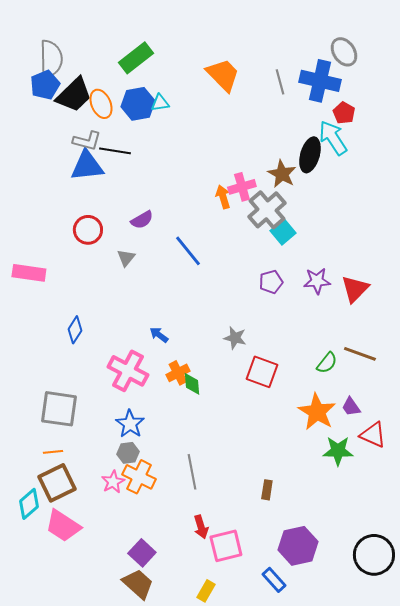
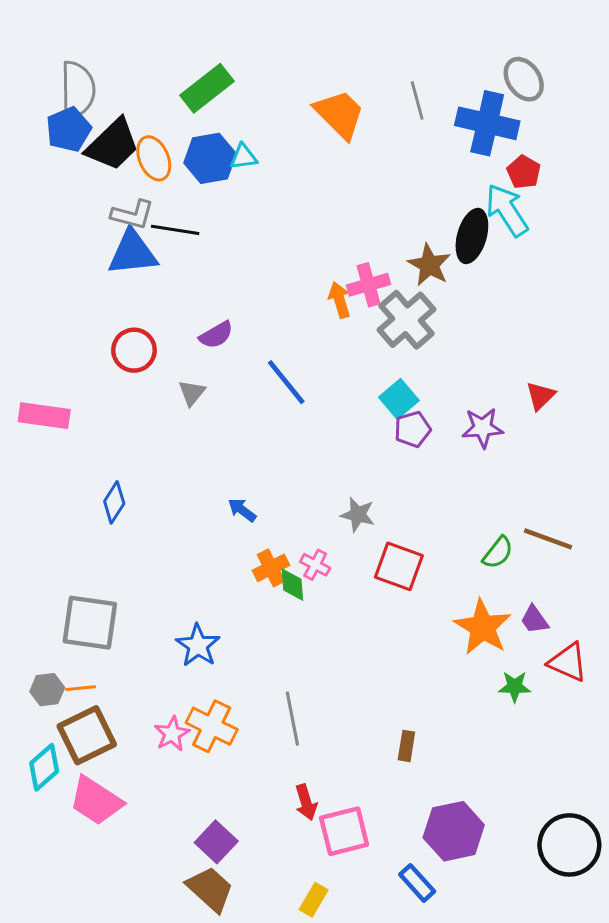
gray line: (280, 82) -> (417, 100), moved
cyan square: (283, 232) -> (399, 399), moved
red triangle: (355, 289) -> (540, 396), moved, size x0.7
pink cross: (128, 371) -> (315, 565), moved, size x0.5
green star: (338, 451) -> (515, 687), size x0.7
gray hexagon: (128, 453) -> (47, 690), moved

